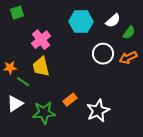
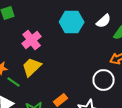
white circle: (103, 54) -> (104, 80), moved
yellow trapezoid: (41, 67) -> (32, 67), turned 60

